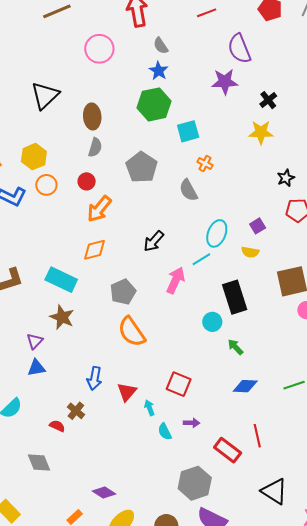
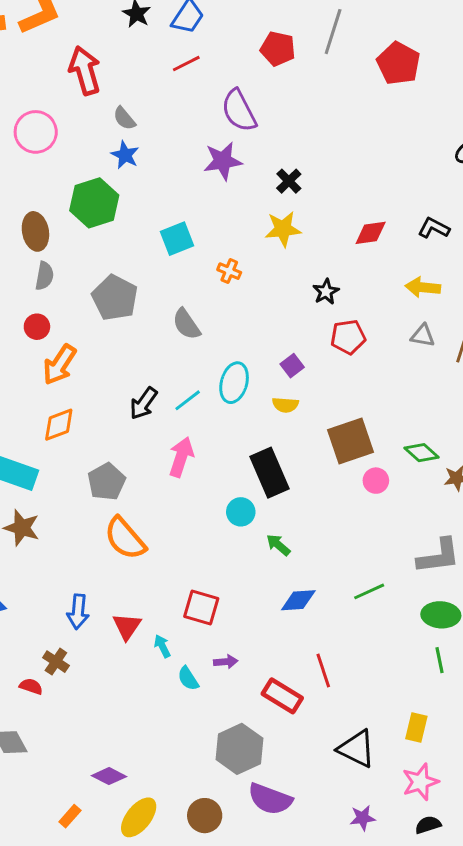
green hexagon: (154, 104) -> (94, 203), moved
orange cross: (205, 164) -> (229, 271), moved
cyan line: (201, 259) -> (188, 400), moved

